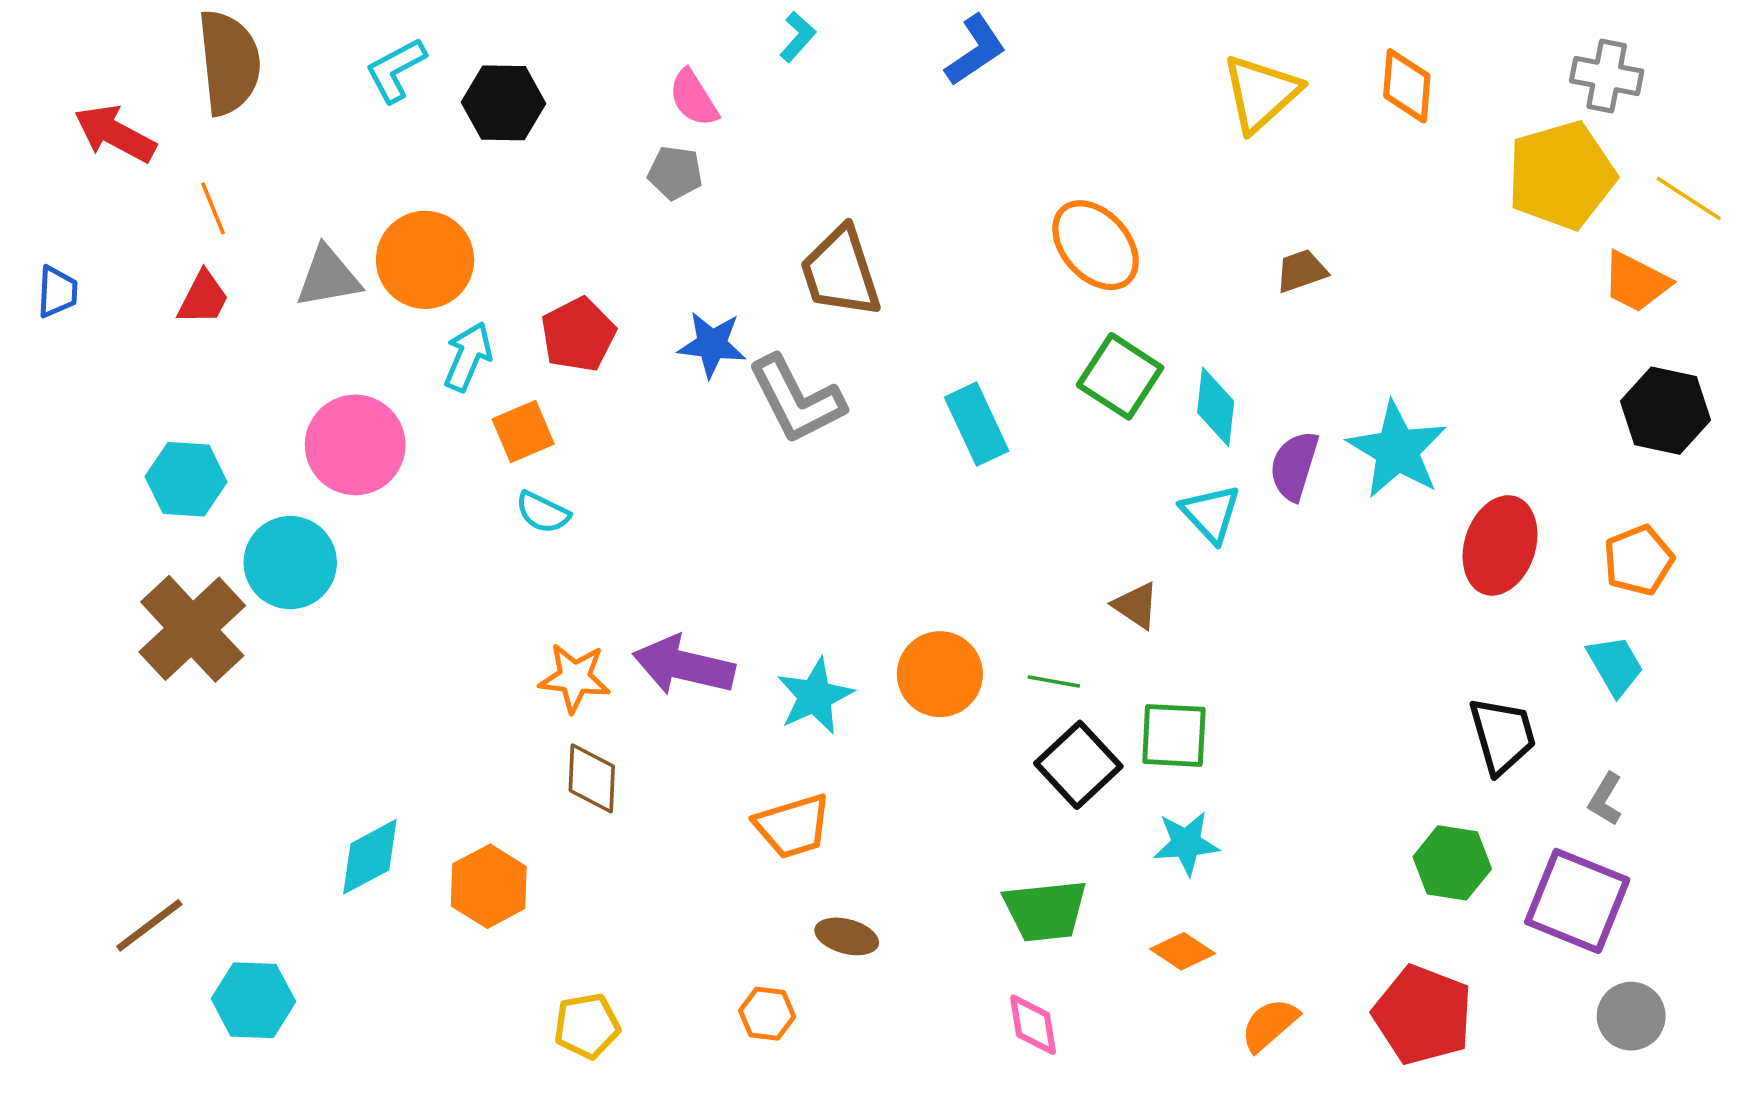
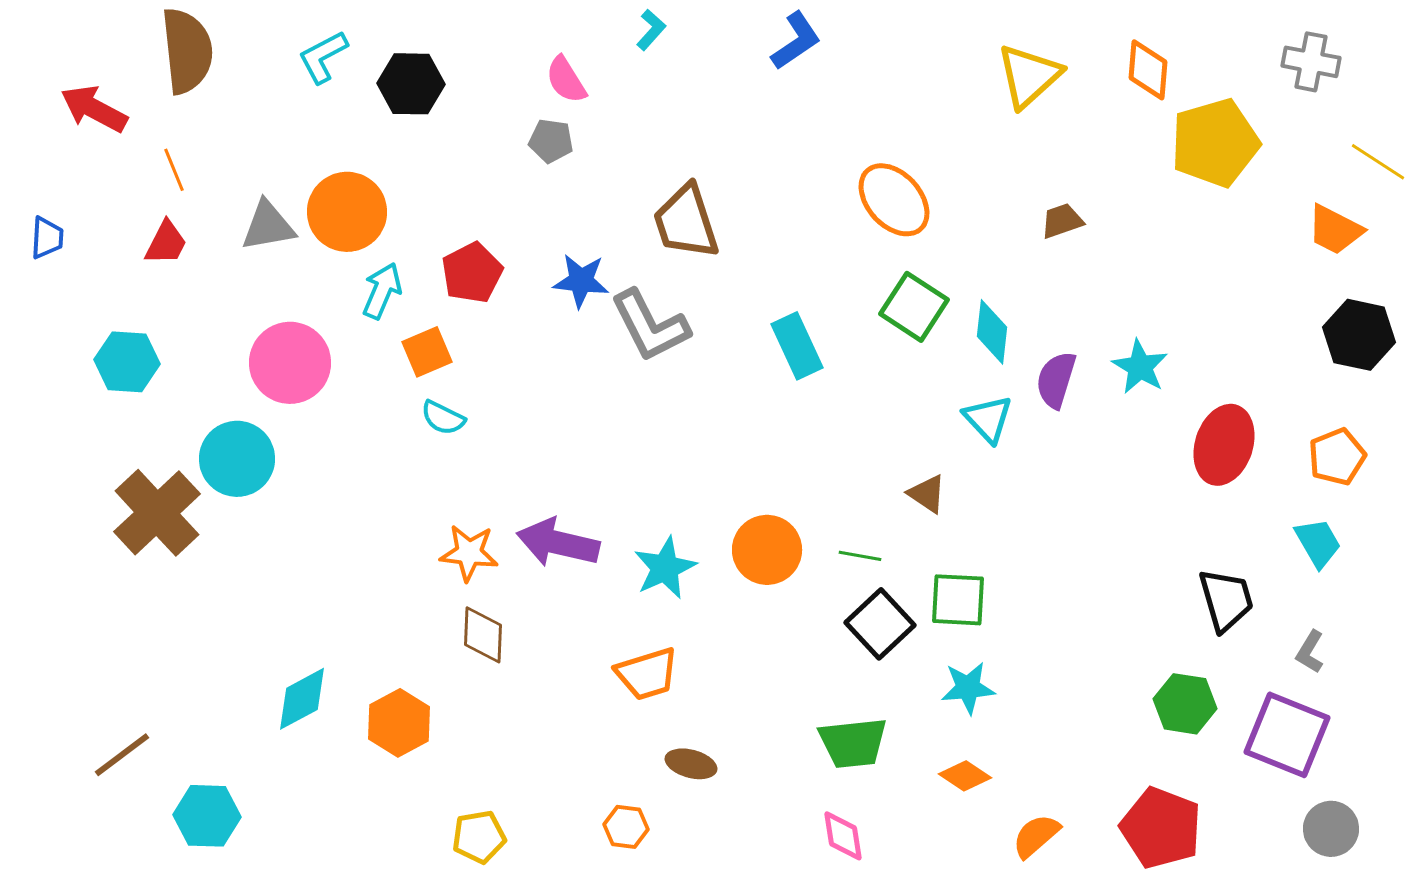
yellow pentagon: (1561, 175) -> (1215, 143), moved
cyan star: (1397, 450) -> (1140, 367), size x0.7
cyan hexagon: (186, 479) -> (127, 362), moved

